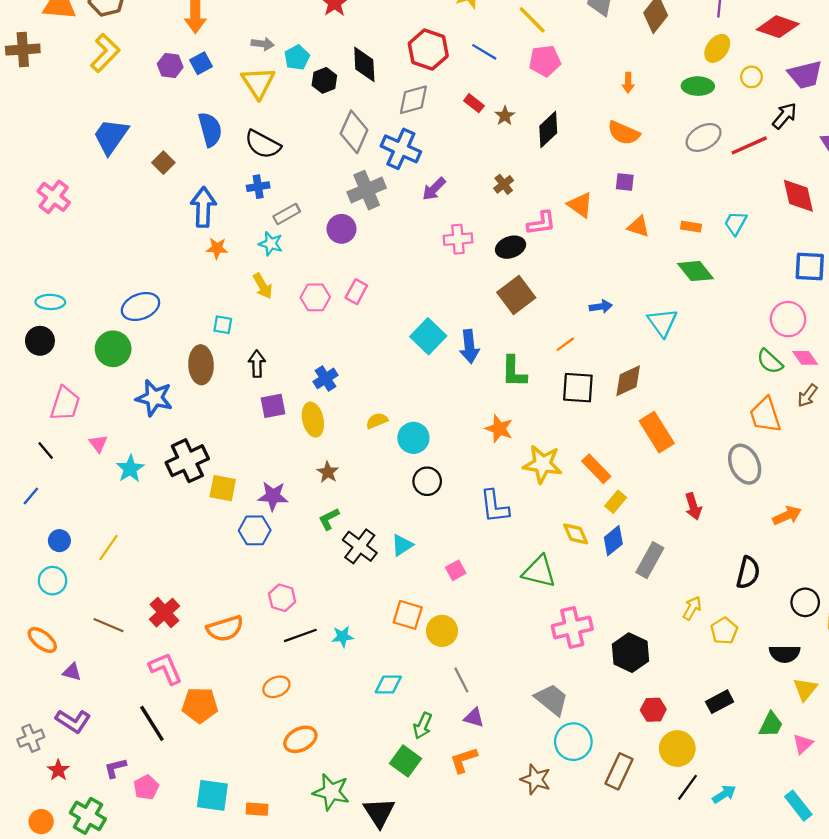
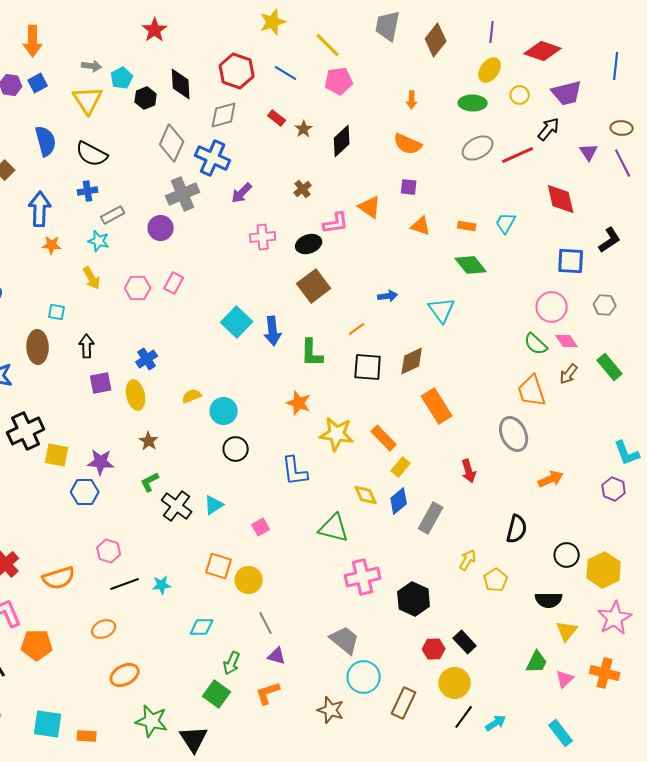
black rectangle: (720, 702) -> (465, 642), moved, turned 75

